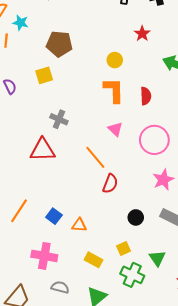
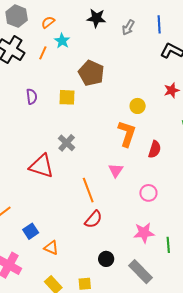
pink circle: (154, 140) -> (148, 193), size x0.6

